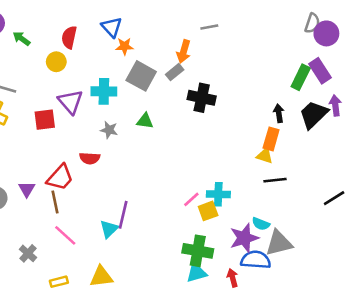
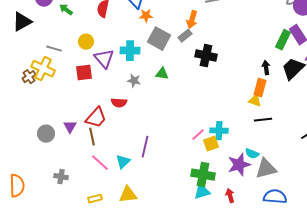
yellow circle: (56, 62) -> (86, 42), moved
cyan triangle: (109, 229) -> (123, 162), moved
gray cross: (28, 253) -> (61, 177), moved, turned -32
blue semicircle: (256, 260) -> (275, 197), moved

